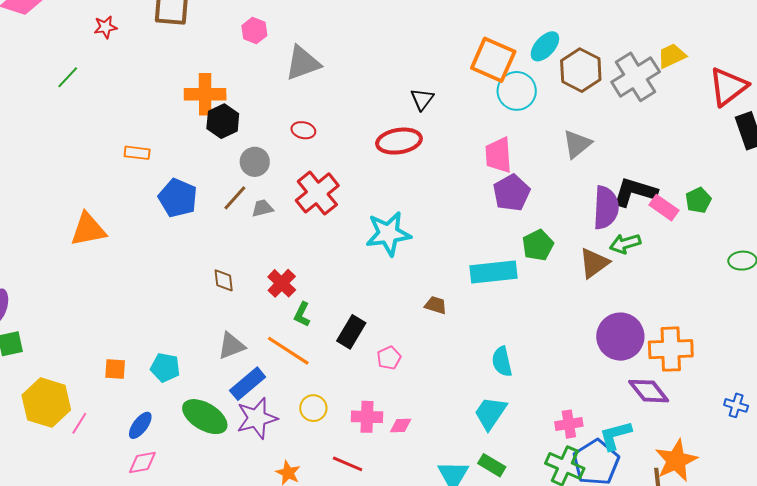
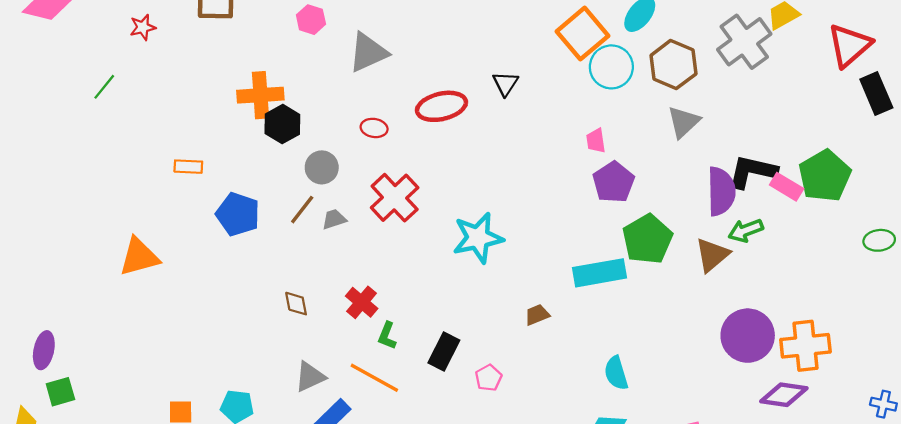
orange square: (493, 60) -> (582, 34), turned 30
brown hexagon: (581, 70) -> (673, 65), moved
red ellipse: (399, 141) -> (441, 106), moved
pink trapezoid: (498, 155) -> (596, 141), size x0.6
green pentagon: (698, 200) -> (825, 176), size x1.8
green pentagon: (538, 245) -> (647, 239), size x1.4
brown trapezoid: (436, 305) -> (537, 315), turned -35
purple diamond: (649, 391) -> (784, 395), turned -39

